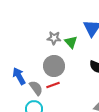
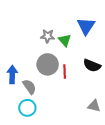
blue arrow: (19, 76) -> (12, 75), turned 30
red line: (53, 85) -> (65, 71), moved, turned -72

